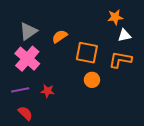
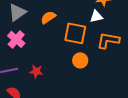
white triangle: (124, 35) -> (96, 16), moved
pink cross: (27, 59) -> (16, 39), size x0.7

